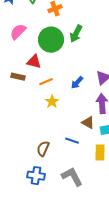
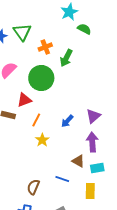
green arrow: (76, 34) -> (66, 58), moved
red triangle: (34, 62) -> (24, 100), turned -35
orange line: (46, 82) -> (36, 120), turned -40

